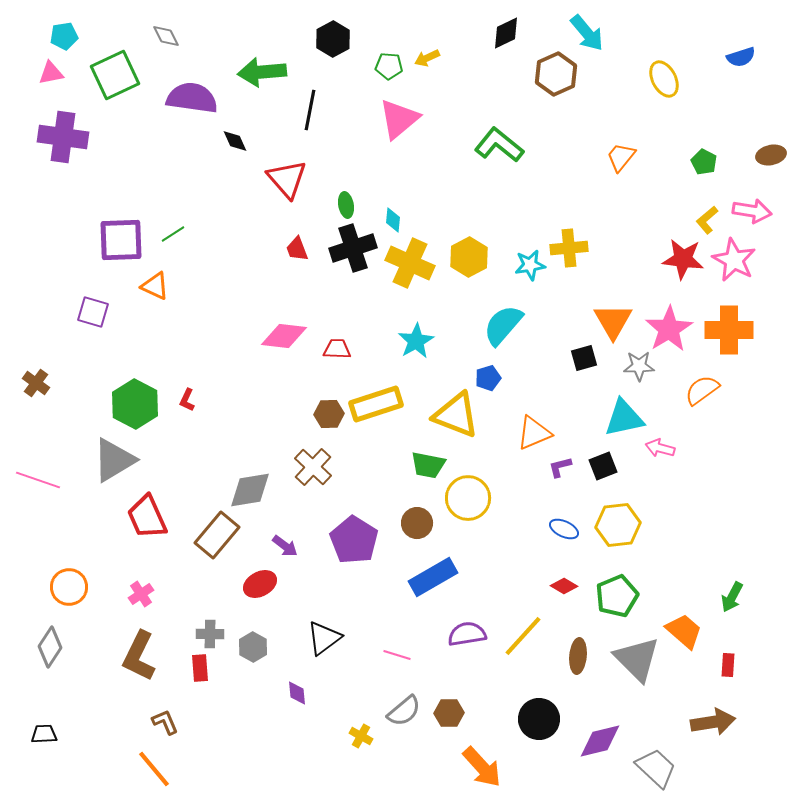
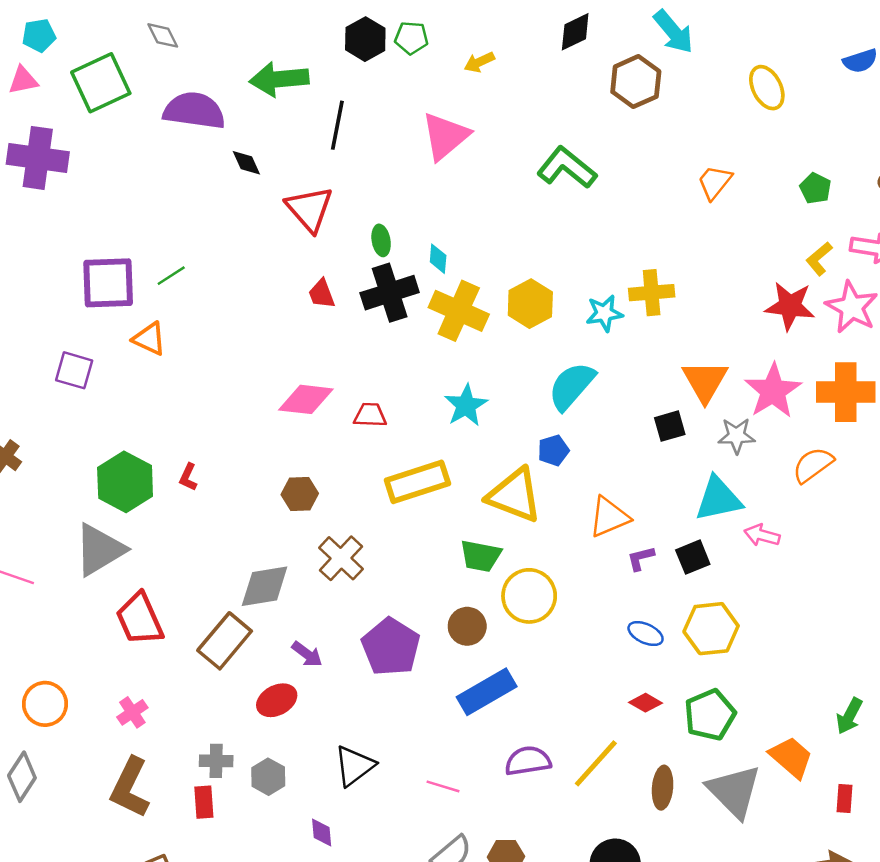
green pentagon: (389, 66) -> (411, 38), moved
brown hexagon: (329, 414) -> (300, 494), moved

